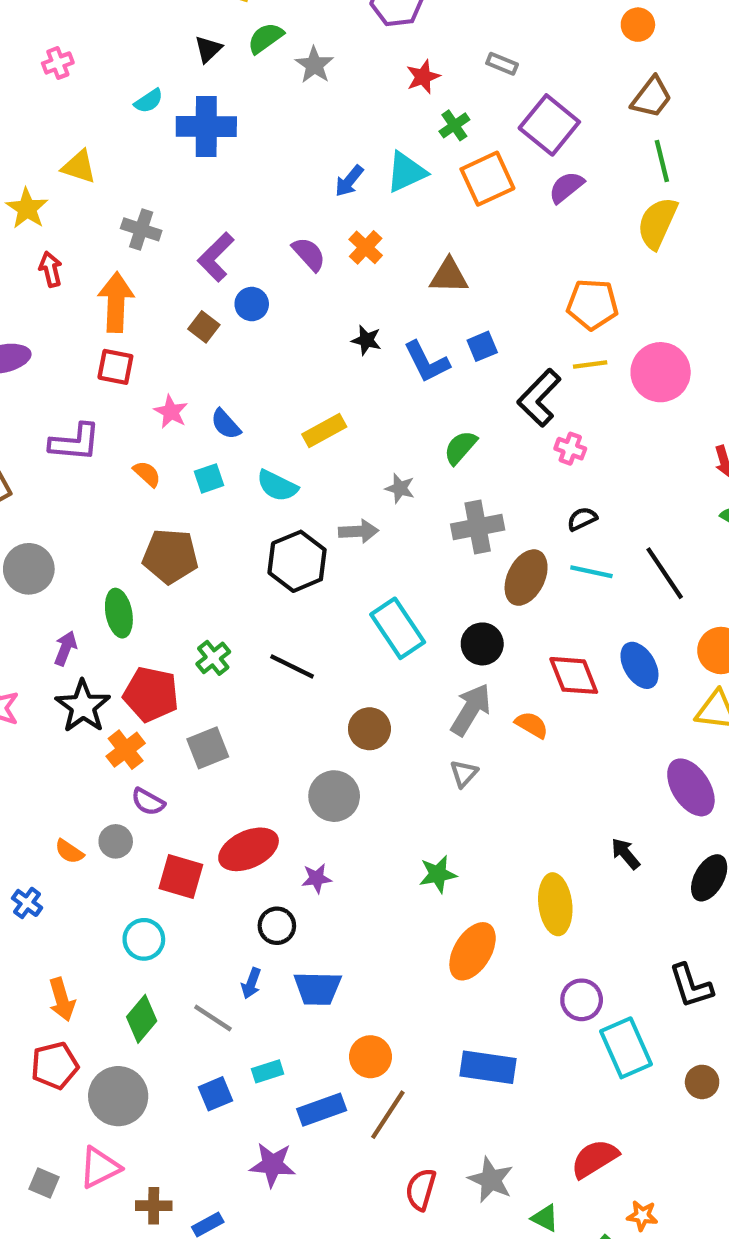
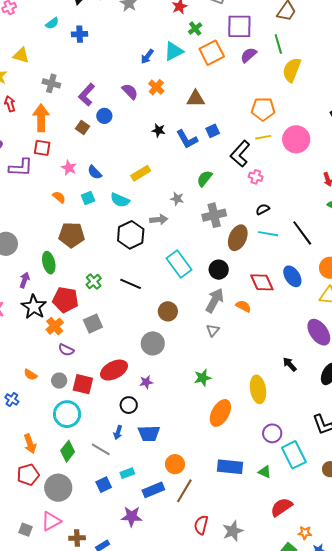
purple square: (549, 125) -> (239, 26), turned -36
blue cross: (206, 127) -> (80, 34), size x0.6
green line: (662, 161) -> (278, 44), moved
purple L-shape: (75, 442) -> (21, 168), moved
gray circle: (116, 841) -> (59, 381), moved
cyan circle: (144, 939) -> (67, 414), size x1.4
gray star: (491, 1180) -> (233, 531), moved, turned 30
green triangle: (545, 1218) -> (265, 472), moved

